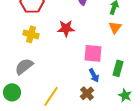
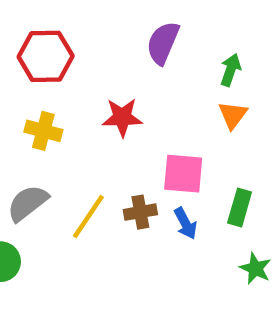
brown cross: (87, 93) -> (140, 212), moved, turned 32
yellow line: (51, 96) -> (88, 217), moved

